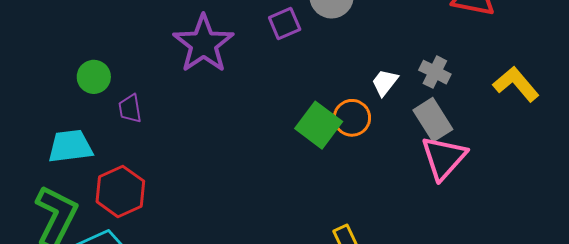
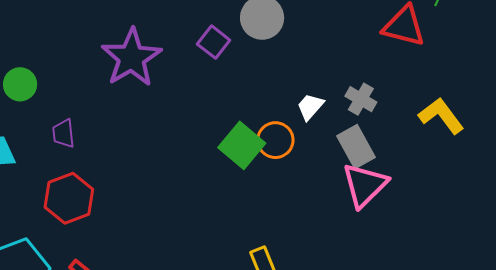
purple square: (285, 24) -> (214, 42), turned -32
purple trapezoid: (130, 109) -> (63, 133), moved
red hexagon: (120, 191) -> (69, 198), moved

